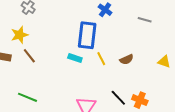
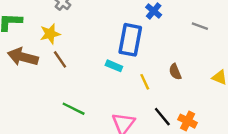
yellow line: (101, 59) -> (145, 82), moved
brown semicircle: (127, 59) -> (175, 72), turned 88
green line: (28, 97) -> (74, 109), moved

